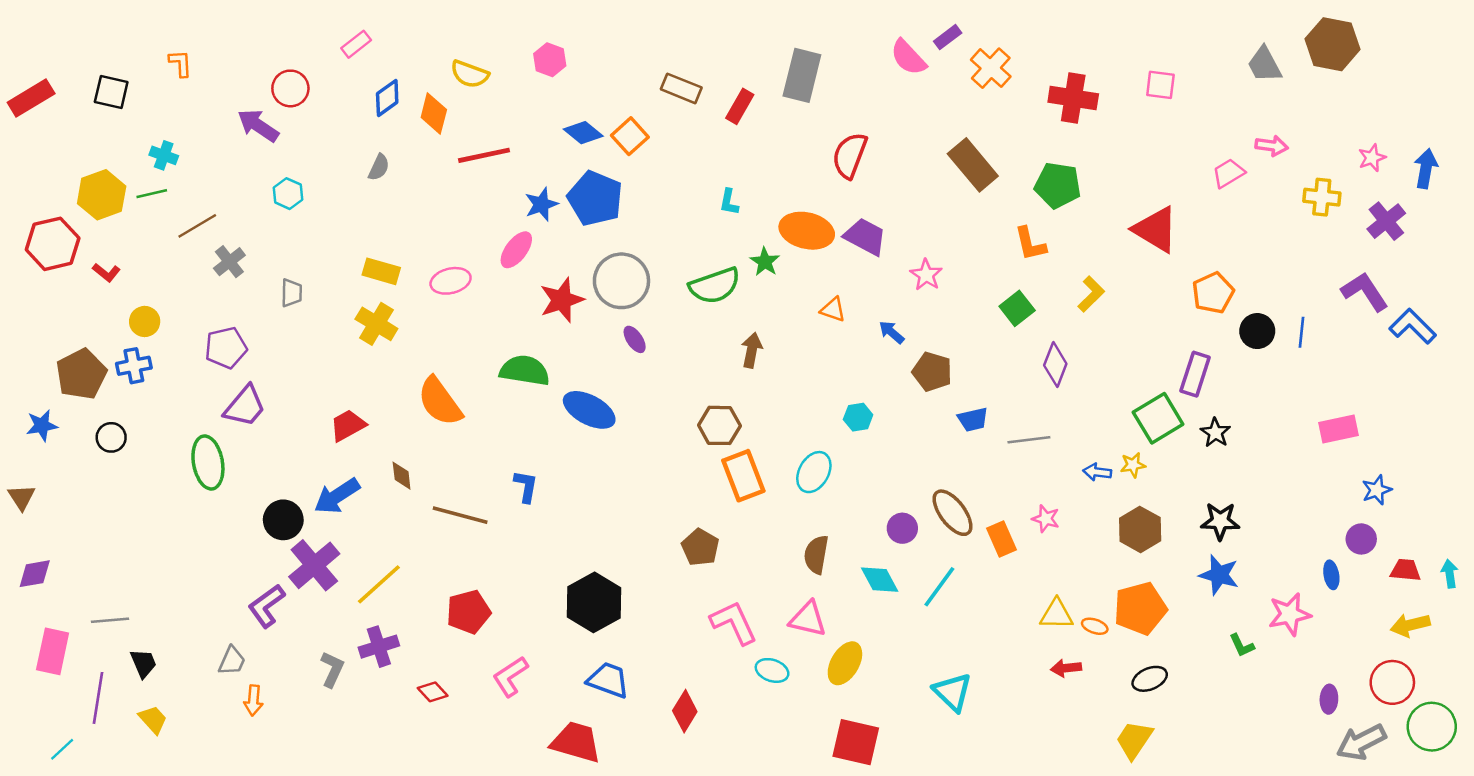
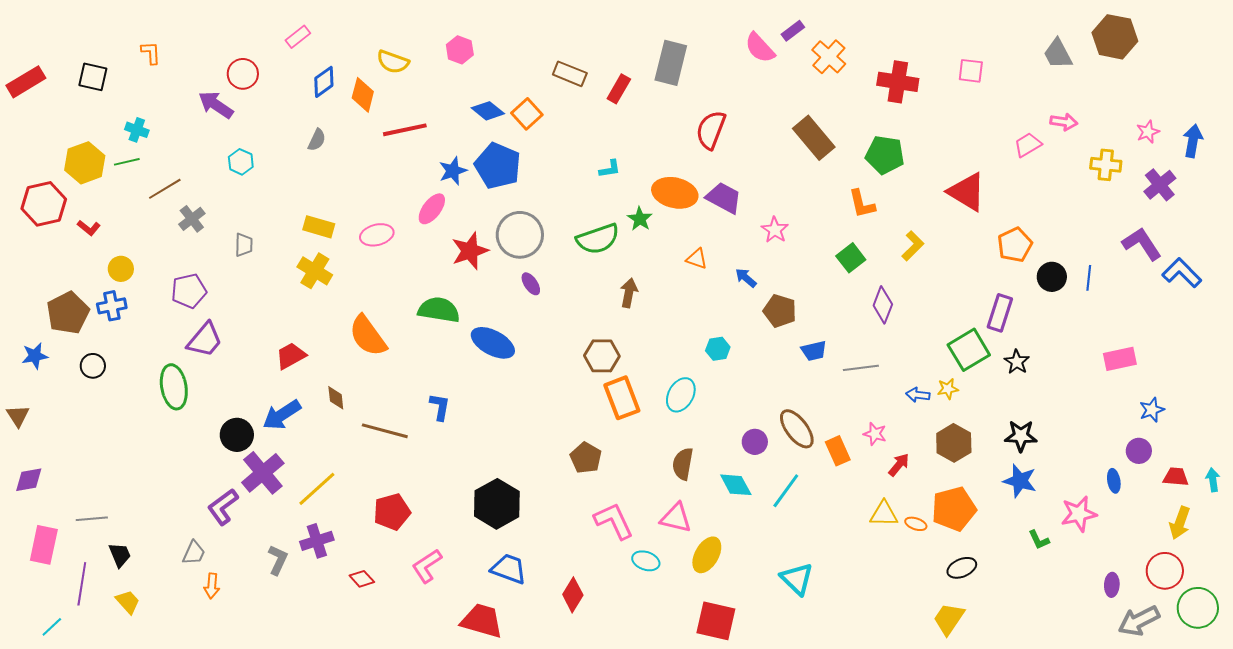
cyan L-shape: (729, 202) -> (610, 169), turned -110
yellow arrow: (1410, 625) -> (1180, 523), turned -56
red arrow: (1066, 668) -> (899, 465), moved, turned 135

